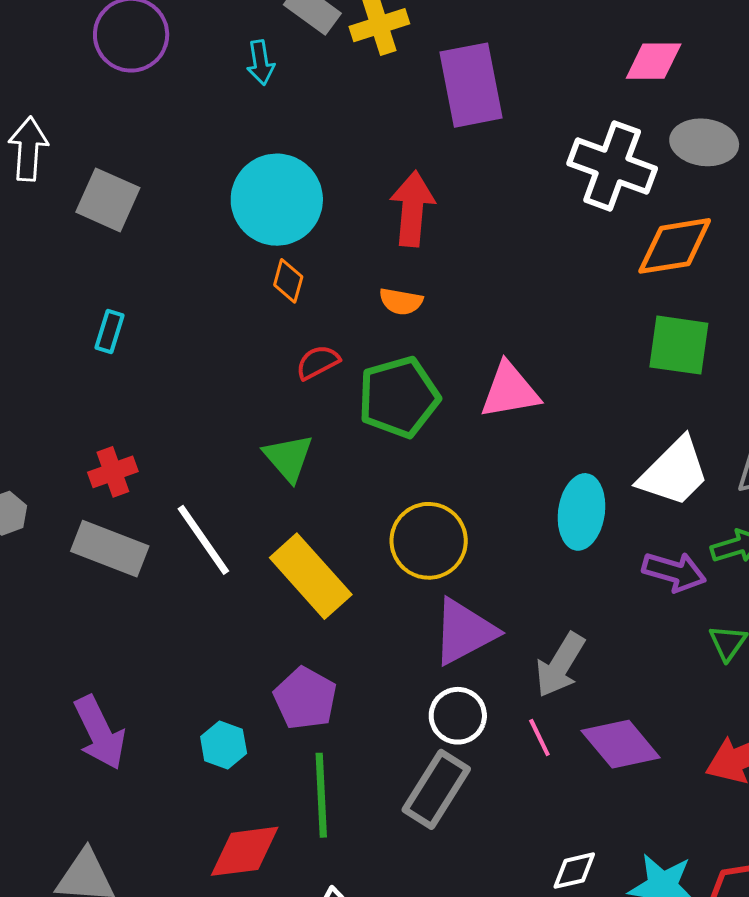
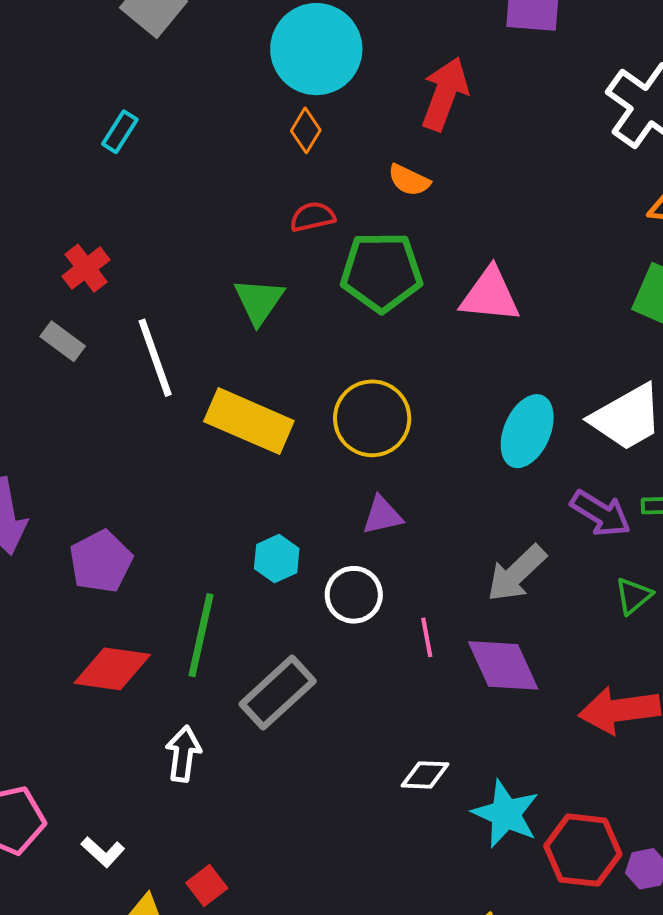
red cross: (113, 472) -> (86, 268), turned -33
gray rectangle: (110, 549) -> (63, 341), size x0.6
yellow rectangle: (311, 576) -> (249, 421), turned -40
purple triangle: (464, 632) -> (382, 515), size x0.6
gray arrow: (560, 665) -> (517, 573), moved
purple pentagon: (305, 698) -> (101, 562), moved
cyan hexagon: (224, 745) -> (277, 559), moved
gray rectangle: (436, 789) -> (278, 693), moved

